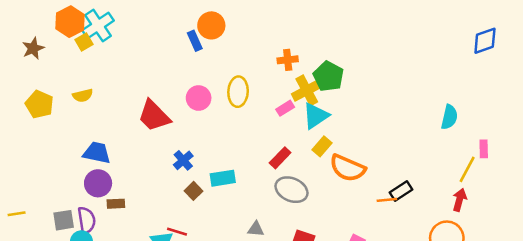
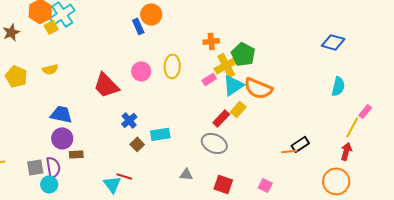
blue diamond: (485, 41) -> (333, 42), moved, turned 35
pink rectangle: (484, 149) -> (365, 111), turned 40
red rectangle: (280, 158) -> (221, 118), moved
orange semicircle: (347, 168) -> (258, 88), moved

